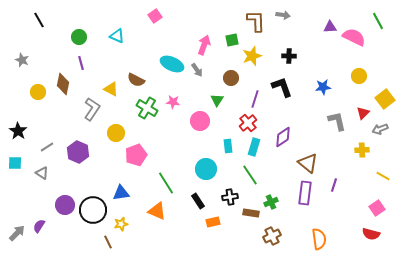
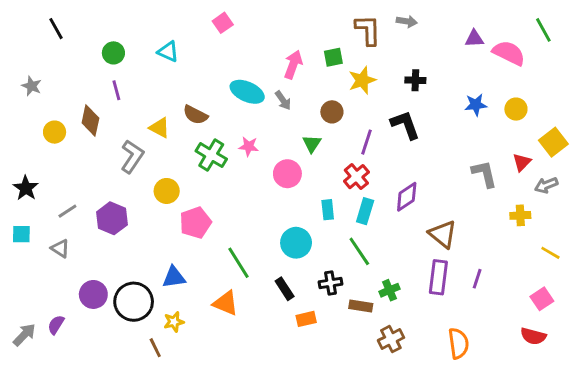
blue star: (323, 87) -> (476, 105), moved
purple line: (334, 185) -> (477, 279), moved

